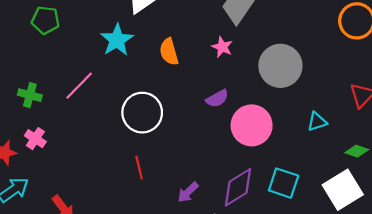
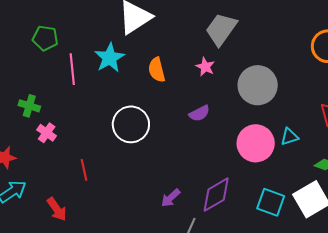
pink line: (79, 86) -> (72, 69), moved, turned -52
pink circle: (252, 125) -> (256, 143), moved
pink cross: (35, 139) -> (47, 133), moved
red line: (139, 168) -> (84, 170), moved
cyan square: (284, 183) -> (271, 202), moved

